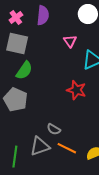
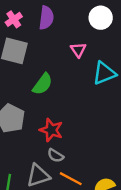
green semicircle: (24, 70) -> (43, 84), moved
red star: (76, 90) -> (51, 130), moved

